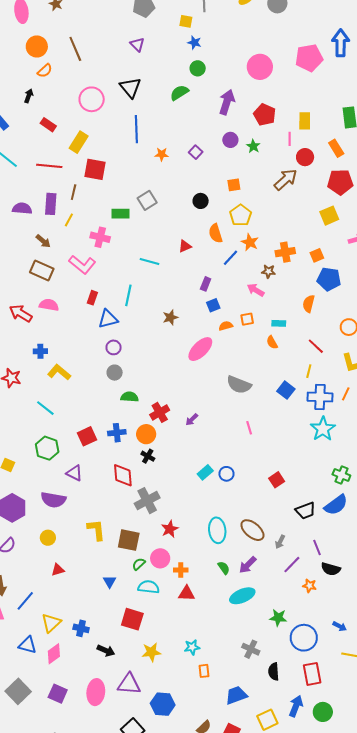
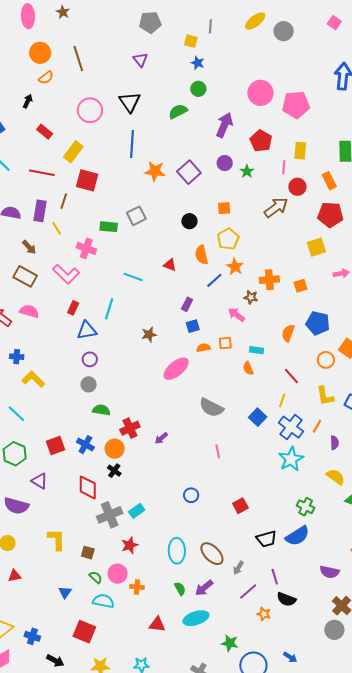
pink pentagon: (309, 58) -> (296, 105), moved
purple square: (196, 152) -> (189, 172), size x1.6
orange star: (162, 154) -> (155, 171), size x1.5
yellow line: (69, 220) -> (57, 228), turned -64
red triangle: (185, 246) -> (170, 265), turned 40
blue pentagon: (329, 279) -> (318, 323), moved
blue cross: (320, 397) -> (291, 427), turned 30
blue cross: (117, 433) -> (85, 445), turned 30
cyan rectangle: (205, 472) -> (137, 511), moved
brown square: (129, 540) -> (88, 553), size x0.6
green semicircle: (139, 564) -> (96, 577), turned 80
red triangle: (187, 593) -> (157, 624), moved

